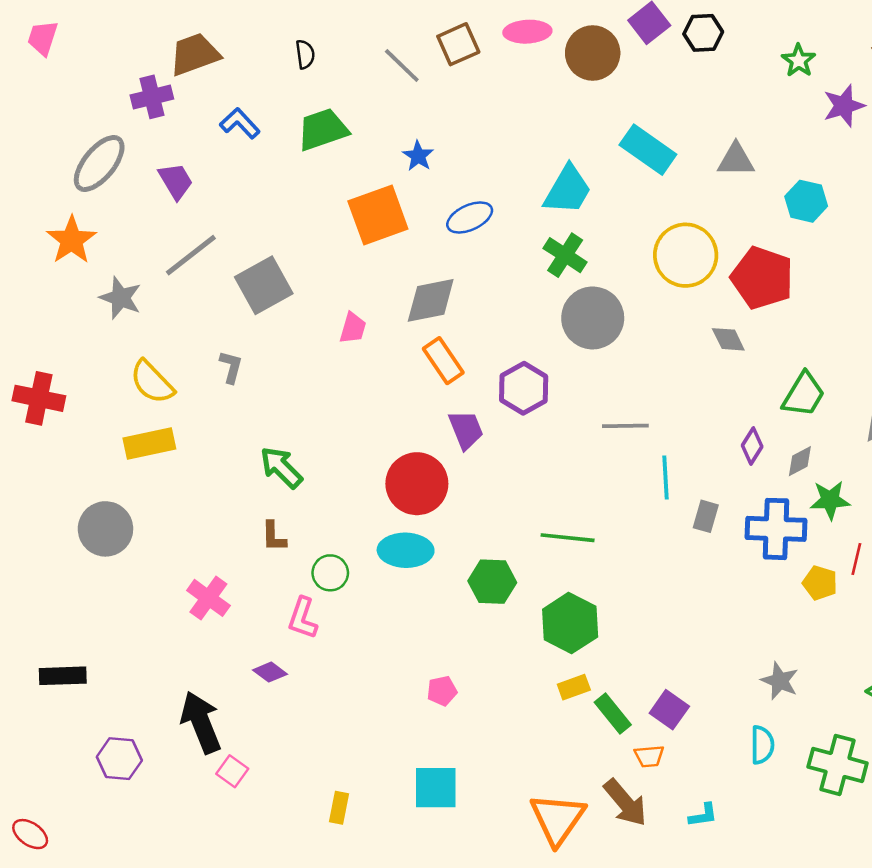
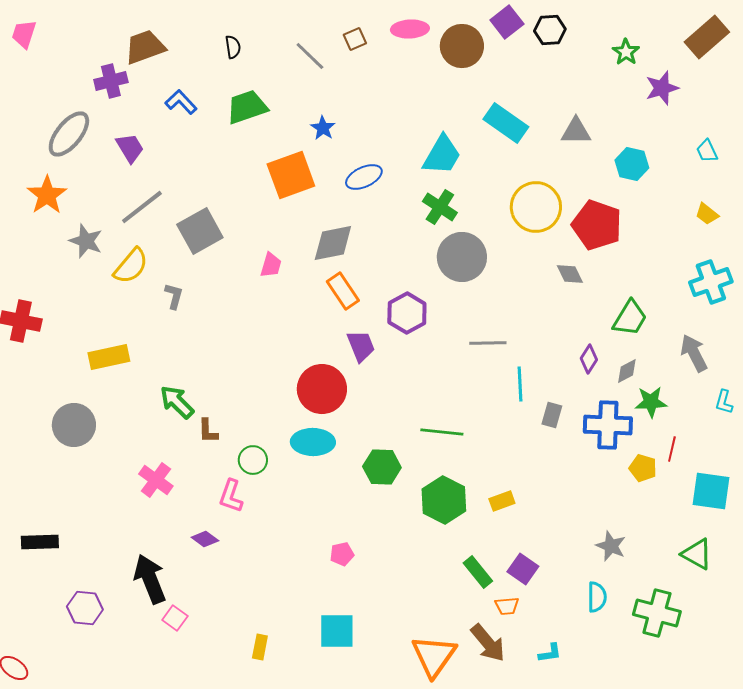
brown square: (458, 44) -> (355, 39), size x0.7
yellow semicircle: (152, 382) -> (131, 266), moved, turned -96
green arrow: (281, 467) -> (177, 402), moved
yellow rectangle: (574, 687) -> (502, 501), moved

